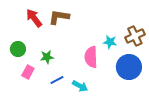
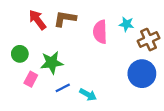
cyan star: (110, 42) -> (127, 24), moved
green star: (47, 57) -> (52, 63), size x1.5
pink semicircle: (91, 57) -> (100, 32), moved

